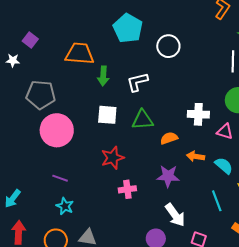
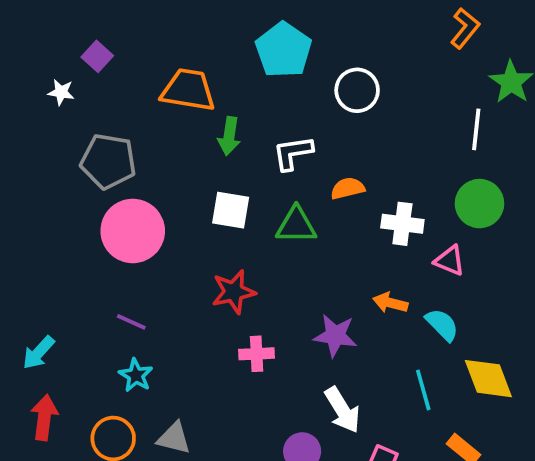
orange semicircle: (169, 138) -> (348, 188), moved

